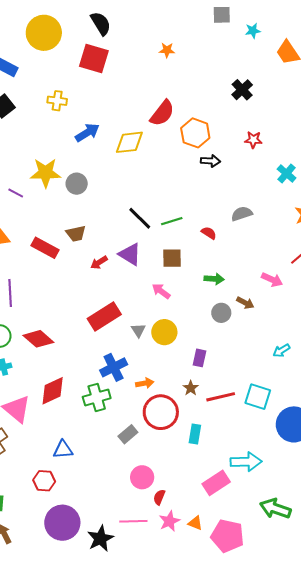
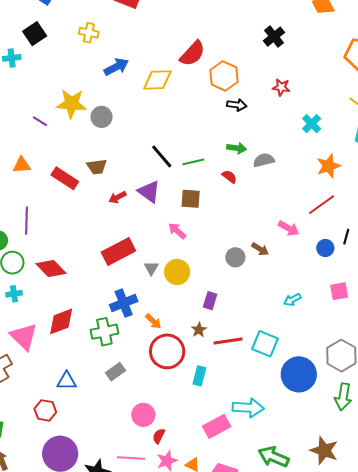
green arrow: (214, 279) -> (237, 148), moved
orange arrow: (145, 383) -> (153, 321), turned 48
gray rectangle: (128, 434) -> (115, 372), moved

